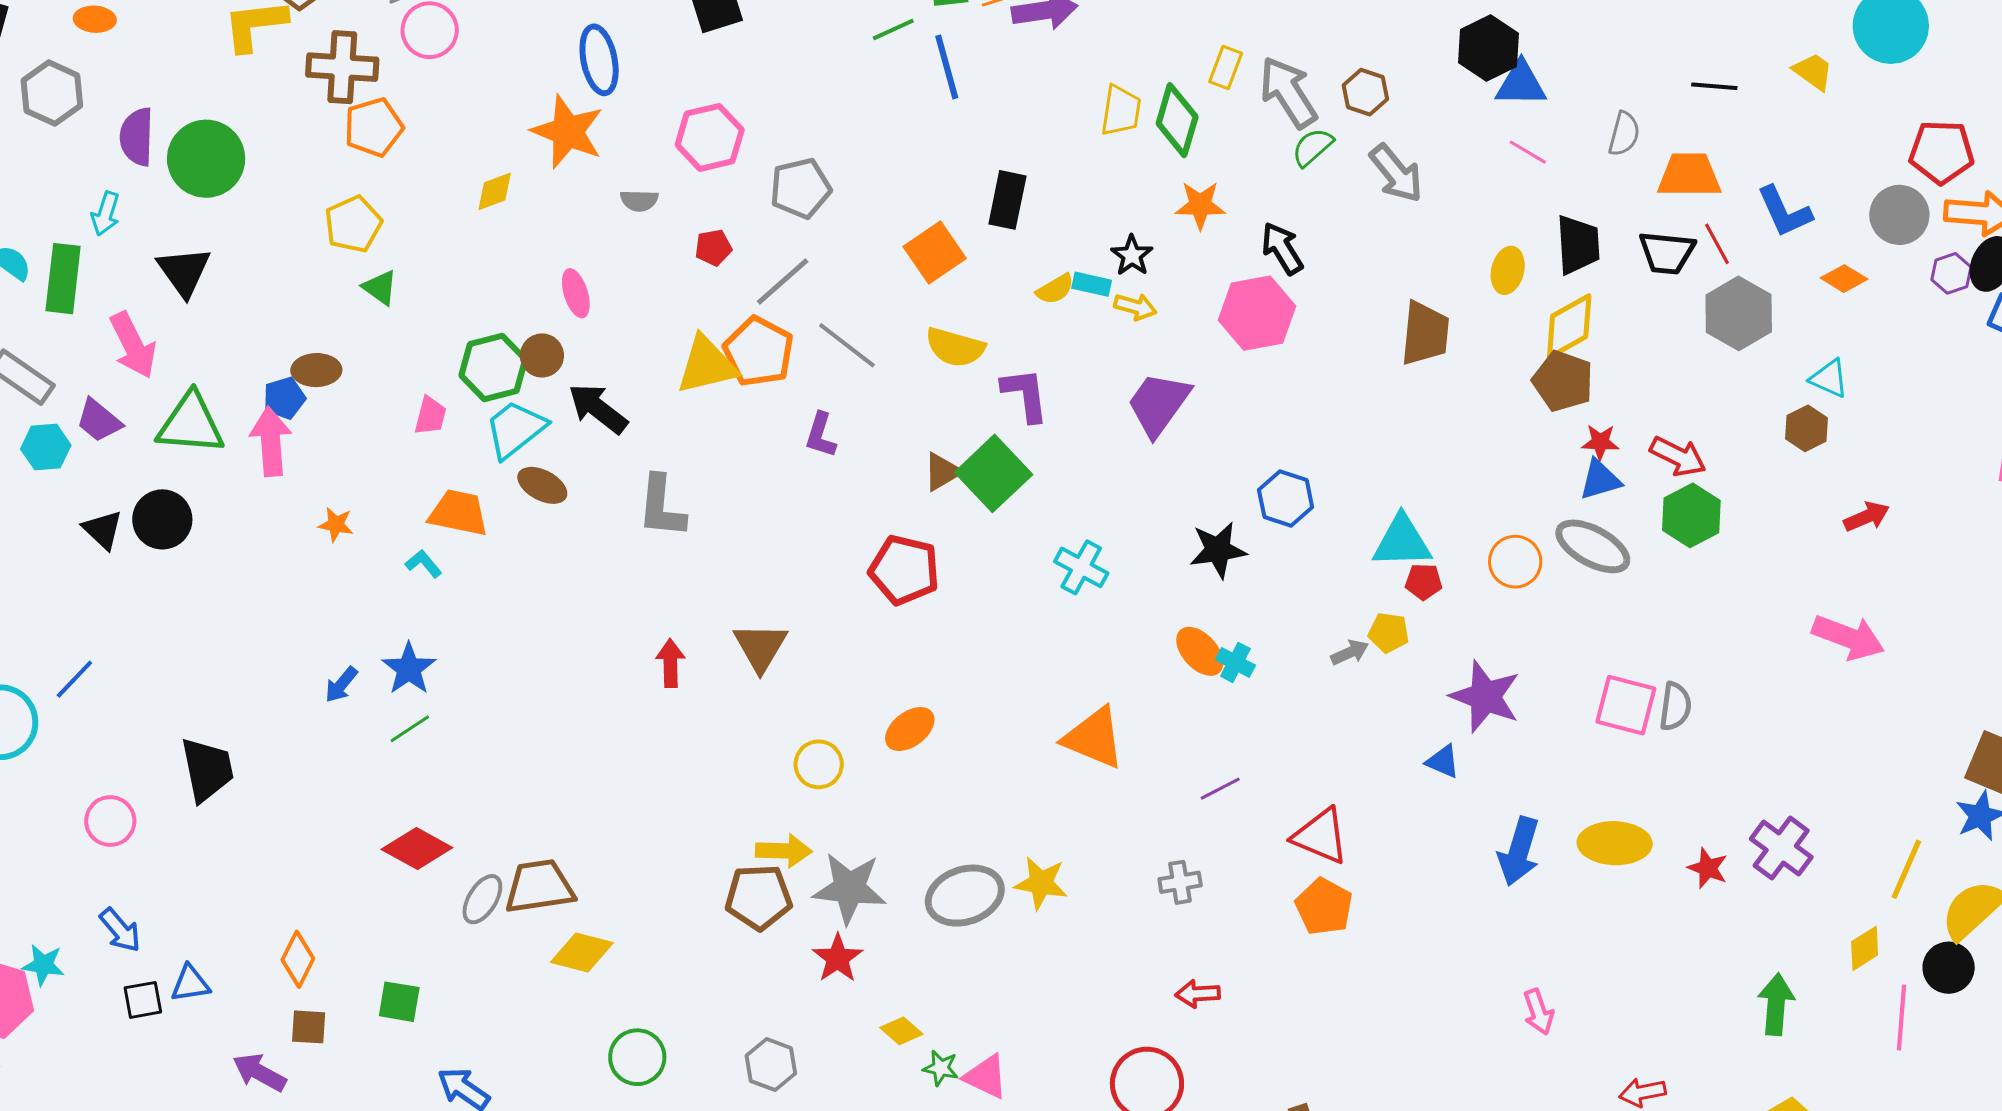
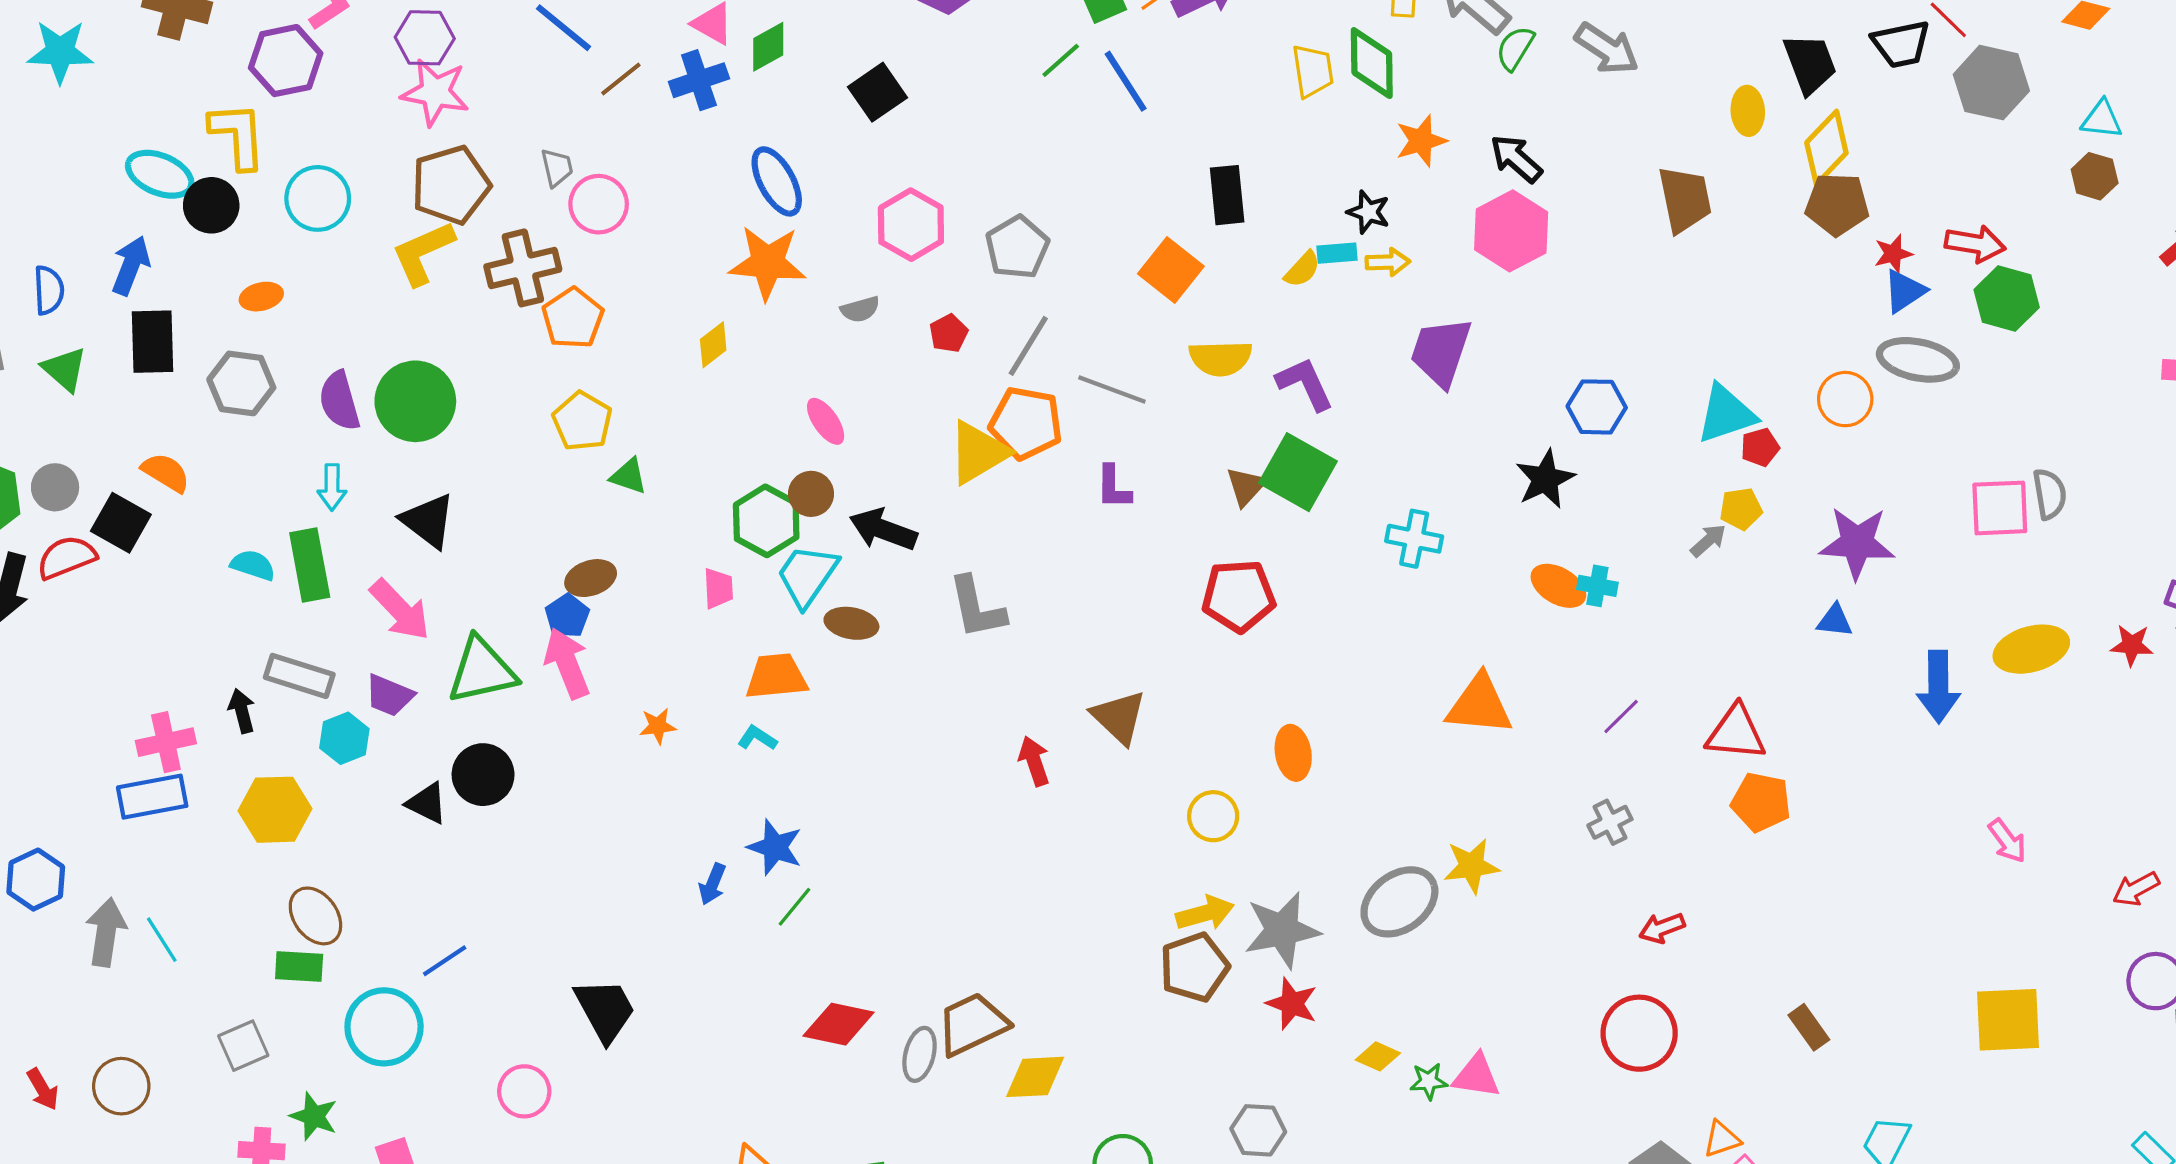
blue line: (74, 679) -> (445, 961), turned 30
orange ellipse: (910, 729) -> (1293, 753), turned -45

